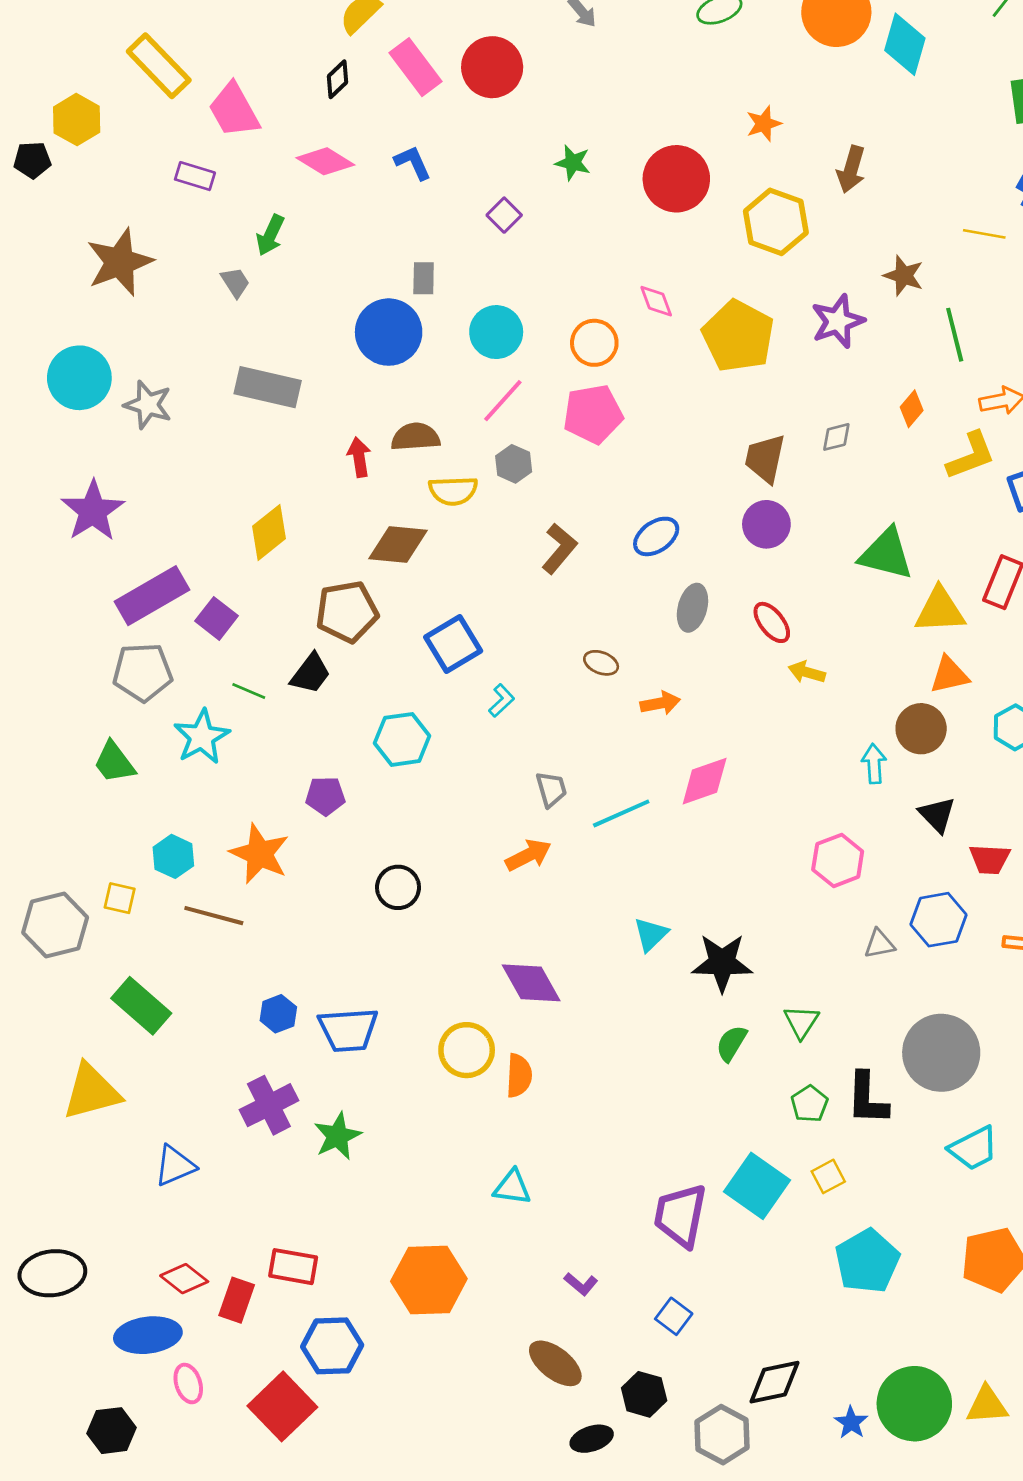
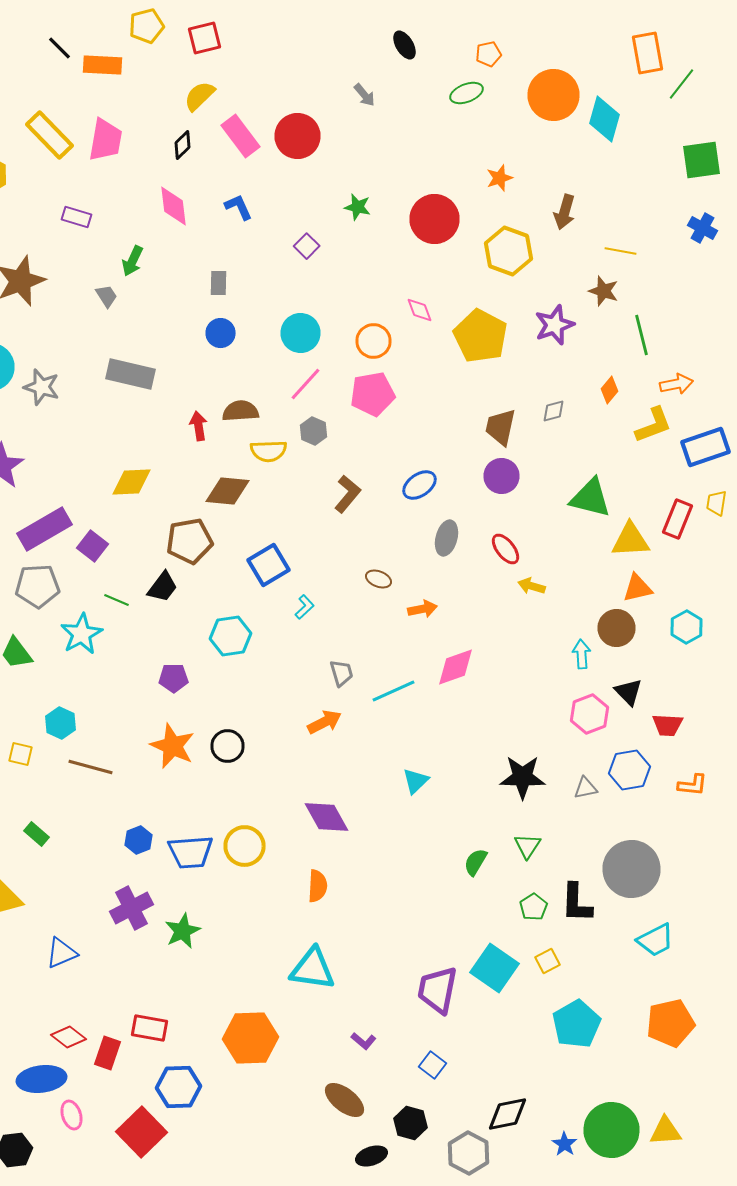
pink trapezoid: (234, 110) -> (106, 140), moved, turned -141
pink diamond: (325, 161) -> (174, 206), turned 51
yellow line: (984, 234) -> (620, 251), moved
gray rectangle: (424, 278) -> (218, 283), moved
blue circle: (389, 332) -> (220, 333), size x0.6
yellow diamond: (269, 532) -> (132, 482), turned 36
orange star: (260, 854) -> (172, 746), moved
pink hexagon: (838, 860) -> (590, 714), moved
black star: (722, 963) -> (522, 777), moved
green rectangle: (141, 1006) -> (36, 834), size x0.6
yellow circle: (467, 1050) -> (244, 846), moved
cyan triangle: (512, 1187) -> (312, 969), size x1.6

